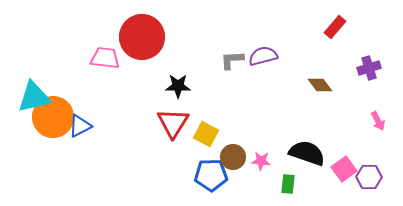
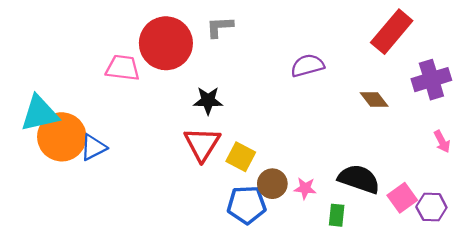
red rectangle: (335, 27) -> (392, 32), size x1.6
gray L-shape: (232, 60) -> (220, 27), moved
purple cross: (369, 68) -> (431, 80), size x1.4

